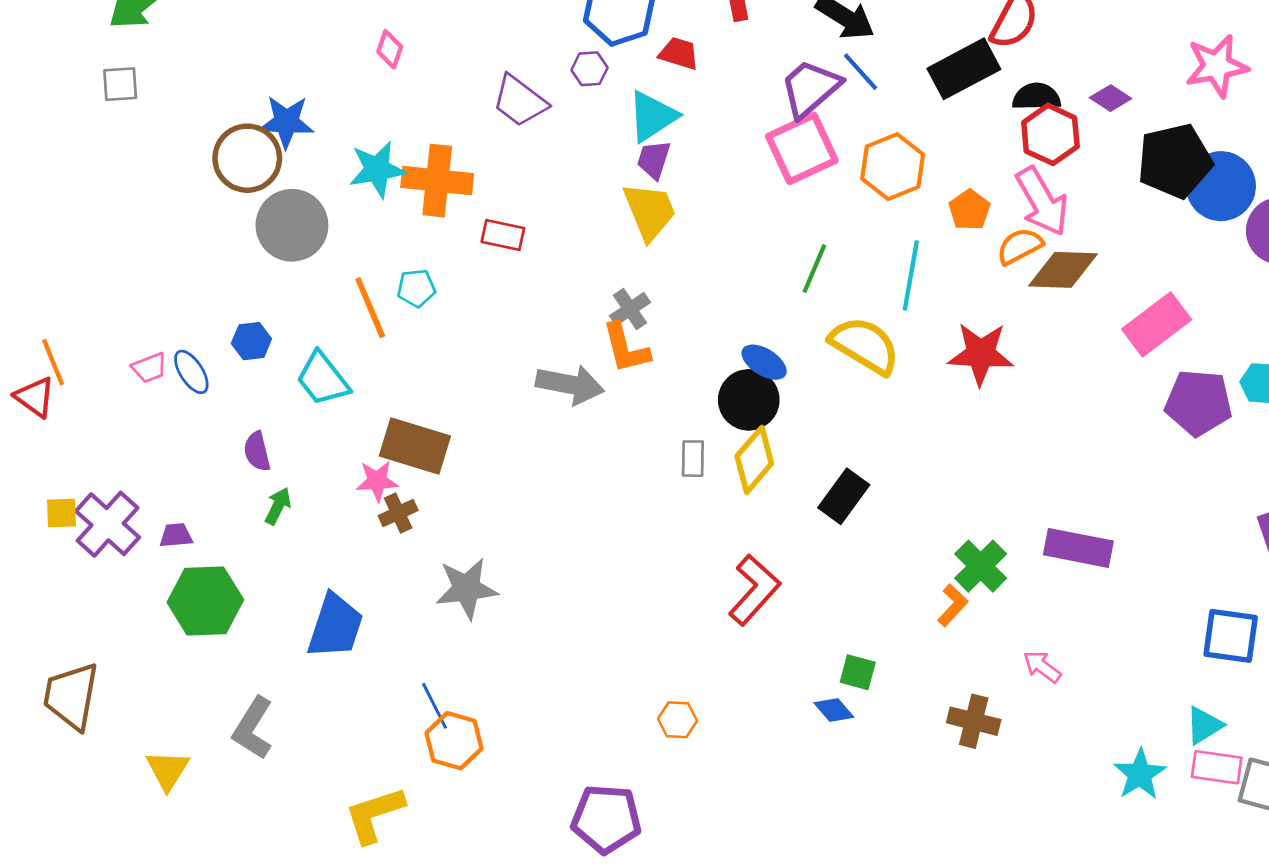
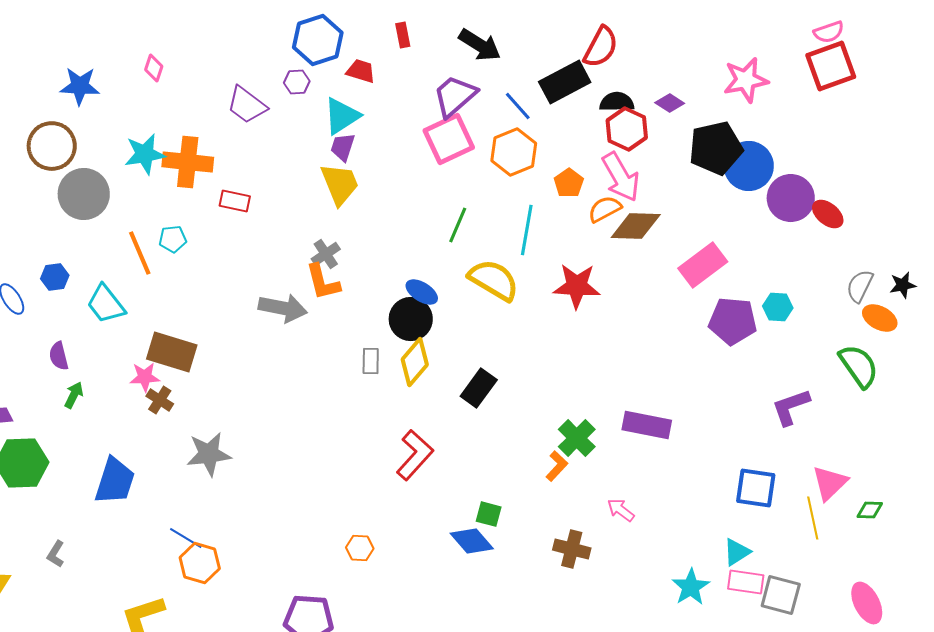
blue line: (860, 72) -> (518, 106), moved
blue star: (286, 122) -> (80, 86), moved
brown cross: (398, 513) -> (160, 400), turned -32
blue line: (434, 706) -> (186, 538), turned -32
blue diamond: (834, 710) -> (472, 541), size x1.5
gray L-shape: (253, 728) -> (56, 554), size x0.6

